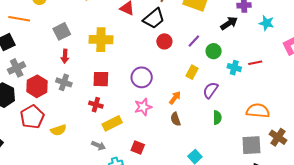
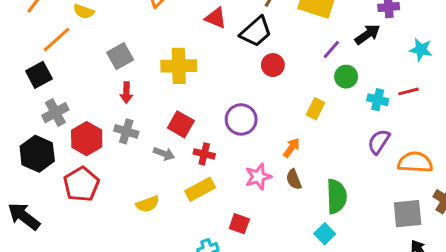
orange line: (19, 19) -> (57, 40), turned -50
cyan star: (267, 23) -> (421, 50), moved
purple line: (194, 41) -> (331, 50), moved
red square: (101, 79) -> (181, 124), turned 30
purple semicircle: (210, 90) -> (379, 142), moved
red cross: (96, 105) -> (204, 154), moved
pink star: (143, 107) -> (258, 177), moved
green semicircle: (217, 118) -> (336, 196), moved, size x1.6
yellow semicircle: (58, 130) -> (148, 204), moved
gray arrow: (99, 146) -> (164, 154), moved

